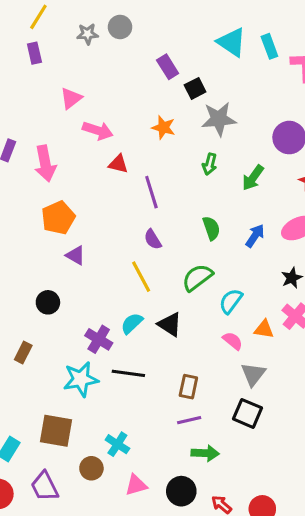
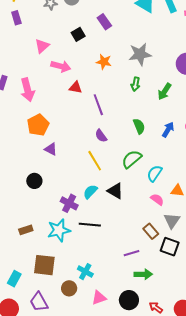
black square: (195, 88) -> (78, 34), moved
brown rectangle: (23, 352) -> (26, 230), moved, turned 48
brown rectangle: (188, 387) -> (151, 231), moved, turned -49

